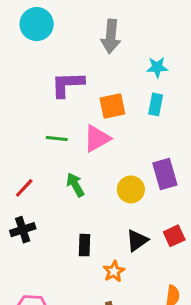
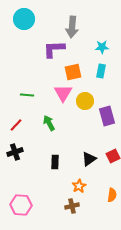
purple L-shape: (68, 84) -> (54, 49), moved
green line: (57, 138) -> (27, 95), moved
pink triangle: (97, 138) -> (63, 93), turned -30
yellow circle: (131, 189) -> (85, 101), moved
orange star: (114, 271) -> (79, 186), moved

